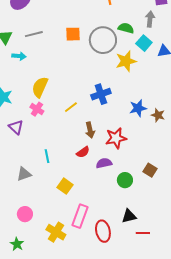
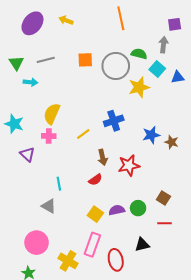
pink cross: (37, 109) -> (49, 136), turned -32
purple semicircle: (104, 163) -> (117, 210), moved
gray triangle: (24, 174) -> (49, 206), moved, turned 49
yellow square: (65, 186) -> (95, 214), moved
pink circle: (25, 214) -> (37, 243), size x1.5
red line: (143, 233) -> (164, 223), moved

